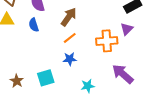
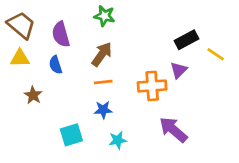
orange line: (70, 38) -> (103, 82), turned 32
brown star: (17, 81) -> (33, 95), moved
cyan star: (88, 86) -> (118, 140), moved

